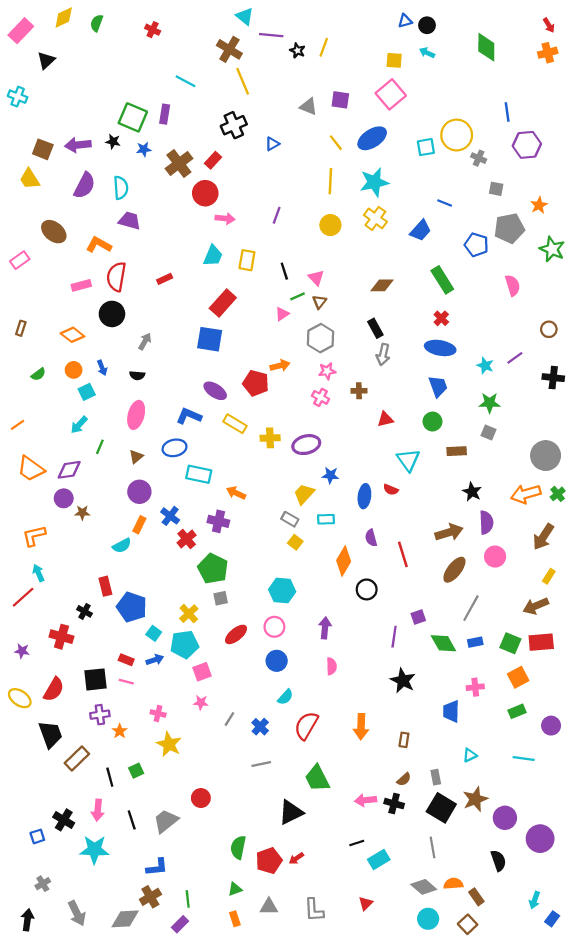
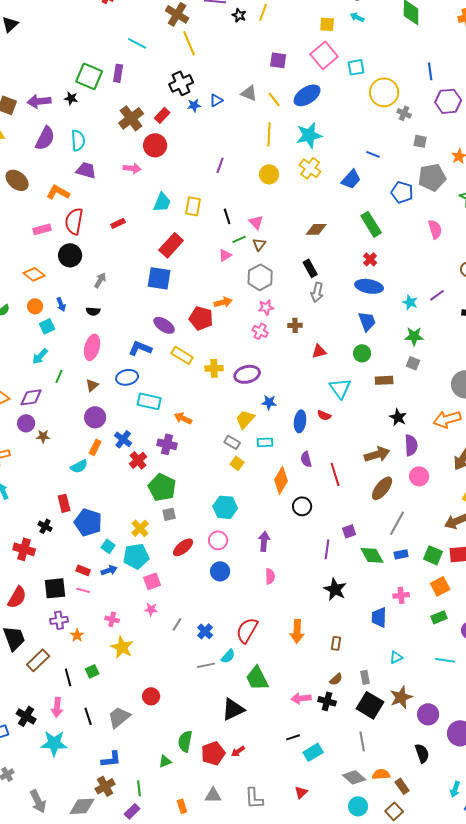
gray triangle: (308, 106) -> (249, 93), moved
cyan square: (426, 147) -> (356, 67), moved
blue star: (144, 149) -> (194, 105), moved
pink arrow: (225, 218) -> (132, 168), moved
cyan semicircle: (285, 697) -> (228, 656), moved
green triangle: (235, 889) -> (165, 761), moved

